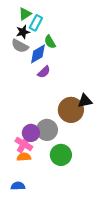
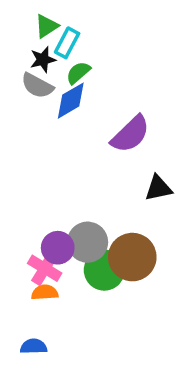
green semicircle: (50, 42) -> (78, 73), moved, turned 80
purple semicircle: (44, 72) -> (130, 134), moved, size x1.6
brown circle: (71, 110) -> (132, 257), moved
green circle: (61, 155) -> (104, 270), moved

